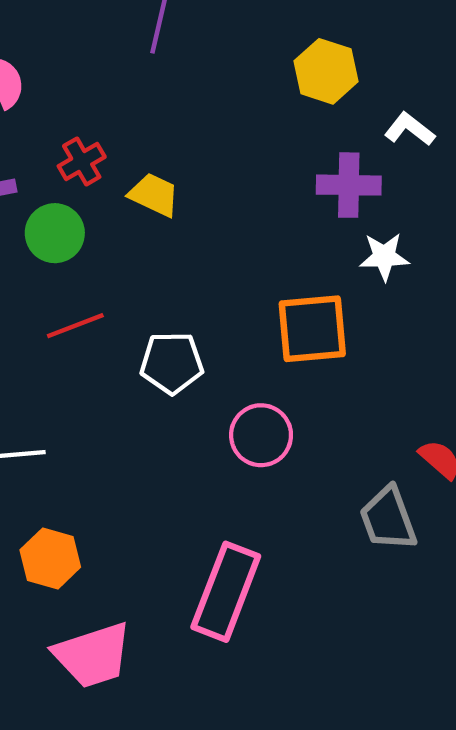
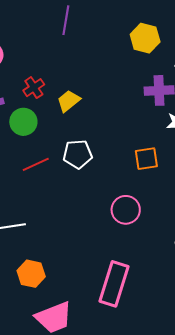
yellow trapezoid: (154, 195) -> (69, 101), turned -60
orange square: (312, 329) -> (146, 159), size x0.7
white pentagon: (172, 363) -> (78, 154), moved

